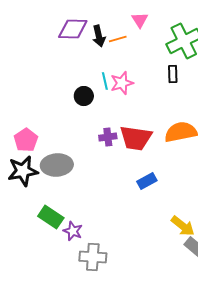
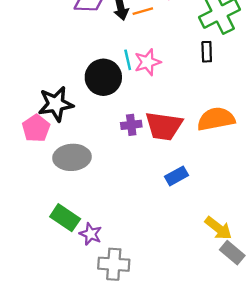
black circle: (84, 96) -> (103, 77), size x1.6
black star: (23, 171) -> (56, 104), moved

